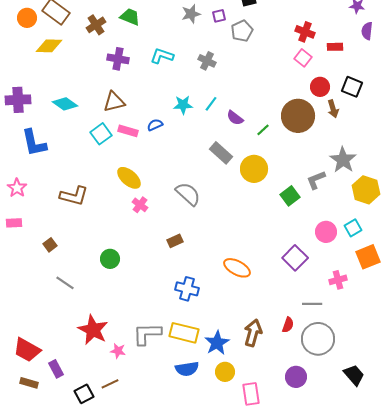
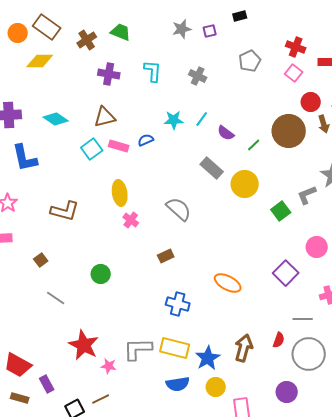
gray pentagon: (242, 31) -> (250, 61), moved
cyan L-shape: (162, 56) -> (153, 71), turned 75
yellow ellipse: (129, 178) -> (120, 193), turned 40

